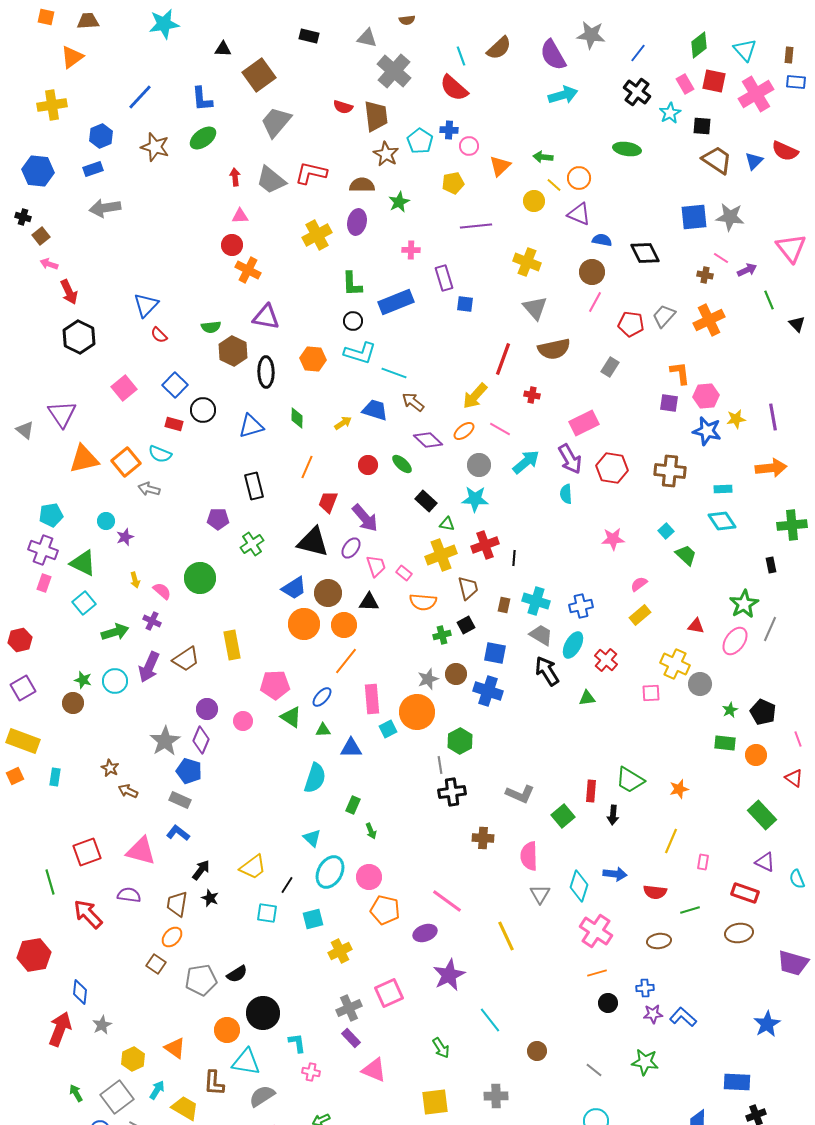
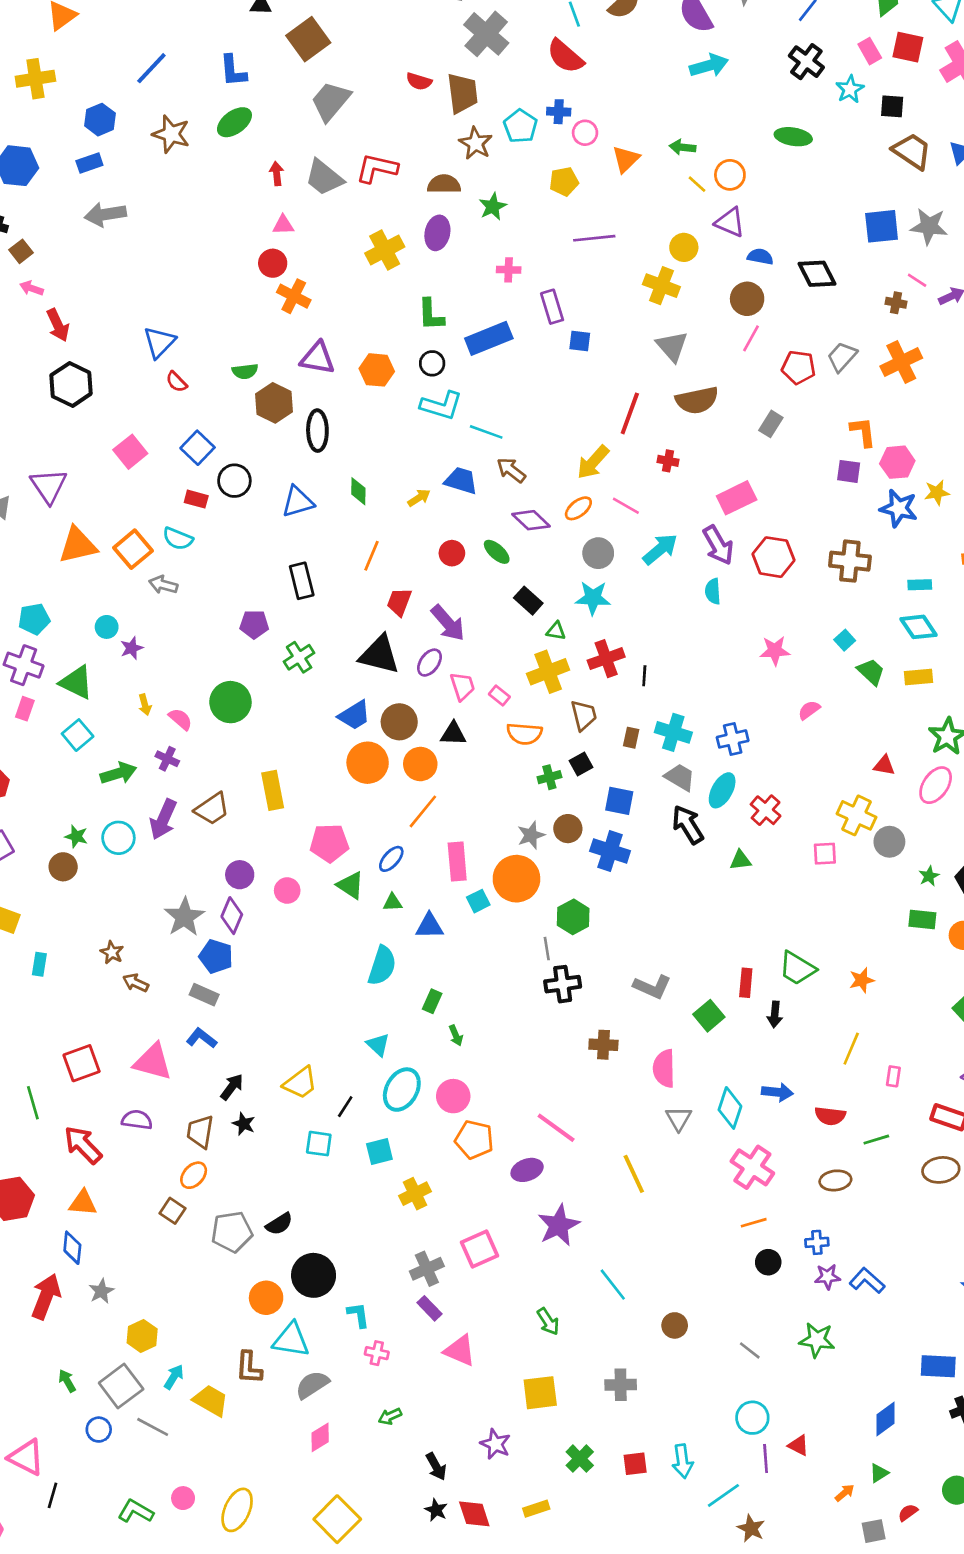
yellow circle: (534, 201) -> (684, 247), moved
orange hexagon: (313, 359) -> (377, 370), moved
yellow rectangle: (640, 615) -> (918, 677), moved, turned 35
orange triangle: (175, 1048) -> (83, 1203), moved, turned -30

